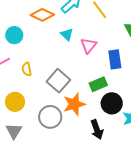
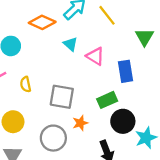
pink triangle: (89, 46) -> (95, 56), turned -36
gray square: (58, 81) -> (62, 97), turned -30
orange star: (74, 104) -> (80, 123), size x0.6

